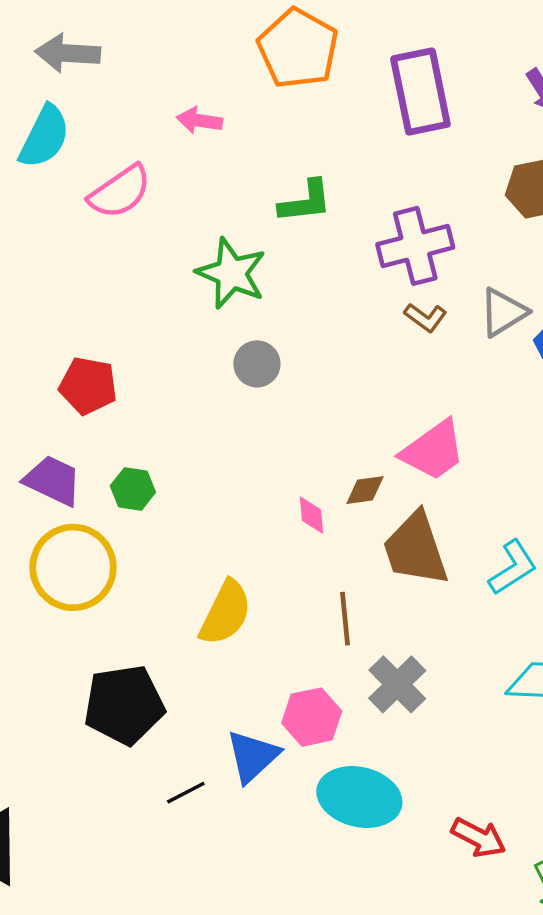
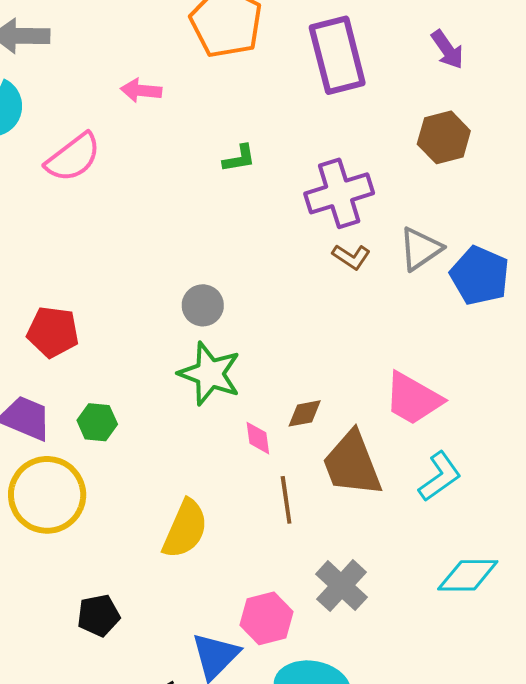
green L-shape: (305, 202) -> (239, 158), size x0.7
green star: (231, 273) -> (210, 374), moved
pink trapezoid: (433, 450) -> (413, 399), moved, turned 68
brown line: (345, 619) -> (286, 500), moved
black pentagon: (124, 705) -> (99, 615), size x0.6

